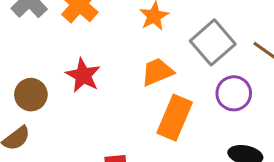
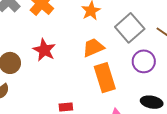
orange rectangle: (175, 118) -> (105, 78), turned -40

